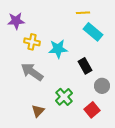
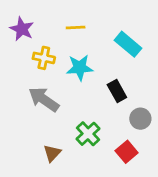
yellow line: (83, 13) -> (76, 28), moved
purple star: (16, 21) -> (22, 29), turned 30

